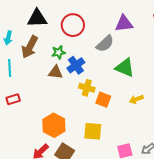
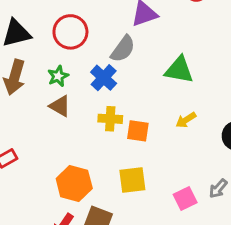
blue cross: (76, 65) -> (104, 78), moved
green triangle: (125, 68) -> (179, 70), moved
brown triangle: (56, 72) -> (60, 106), turned 35

